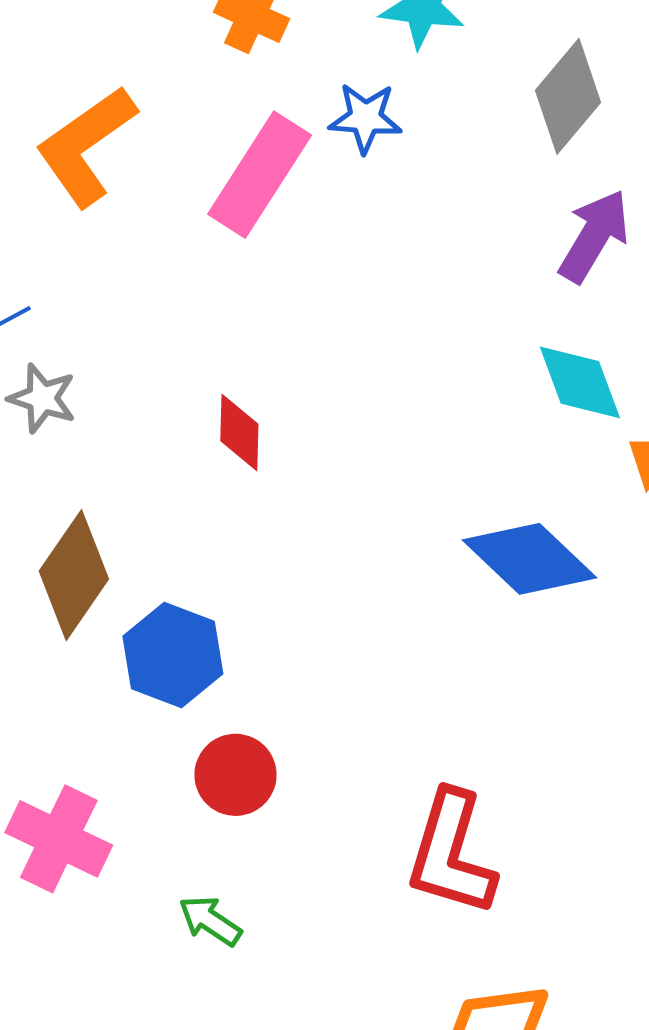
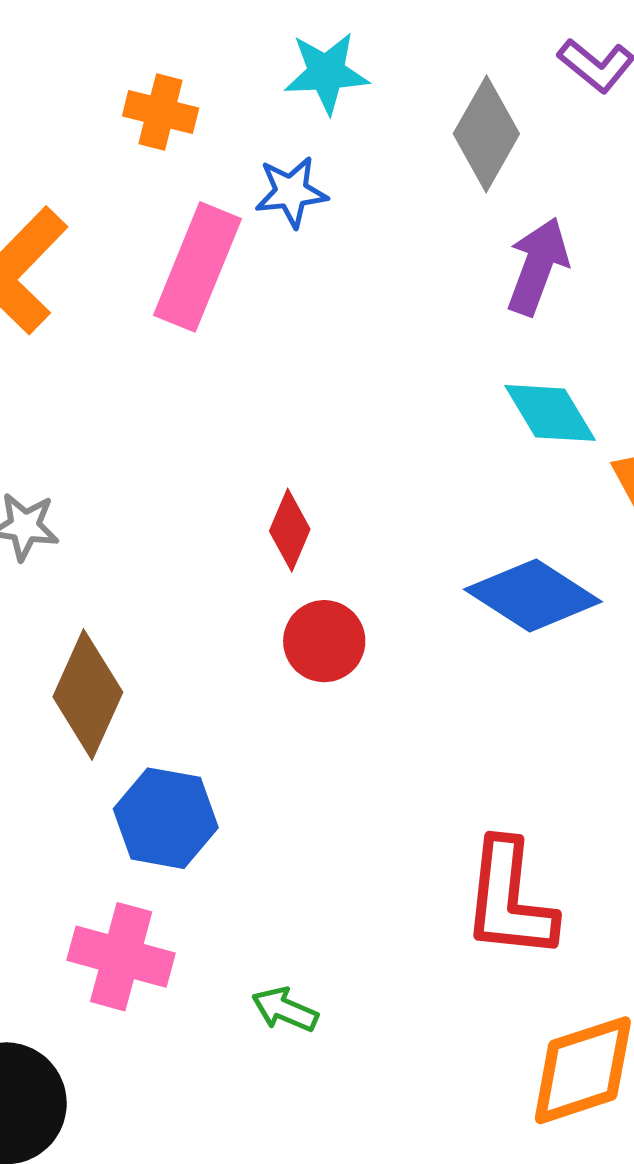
red diamond: (239, 432) -> (290, 530), moved, turned 32
blue hexagon: (173, 655) -> (166, 818), moved
red circle: (236, 775) -> (324, 641), moved

